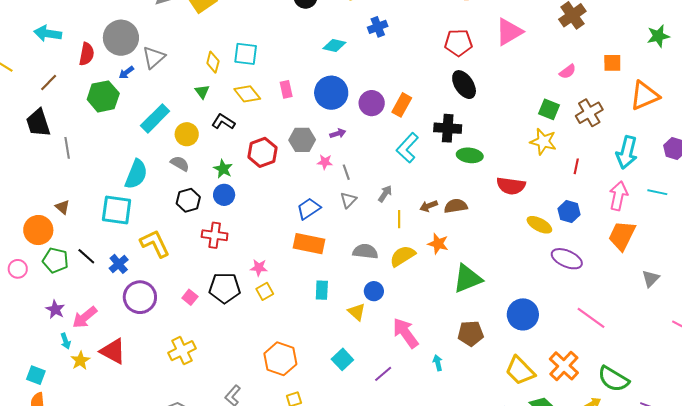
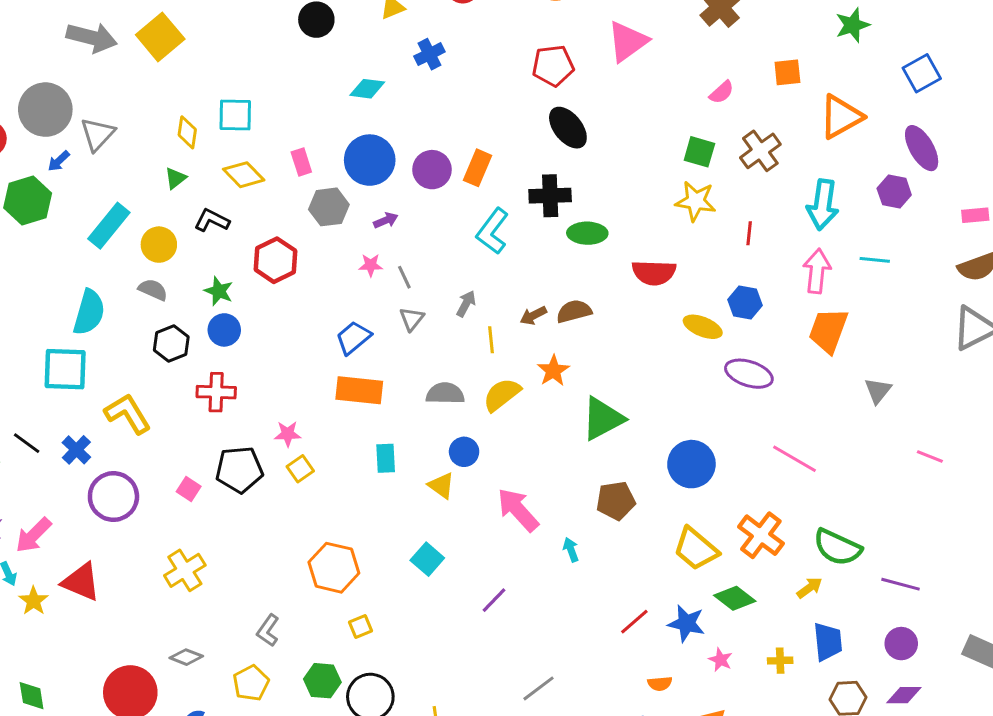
green triangle: (202, 92) -> (175, 178), turned 35
gray hexagon: (302, 140) -> (329, 207), moved
orange star: (438, 244) -> (553, 371), turned 30
purple line: (383, 374) -> (494, 600), moved

